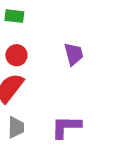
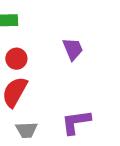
gray trapezoid: (16, 127) -> (27, 130), turned 95

